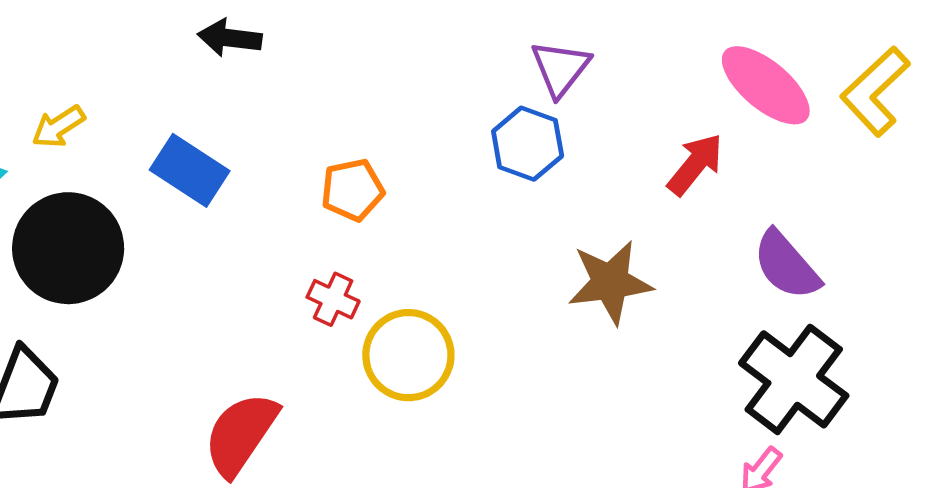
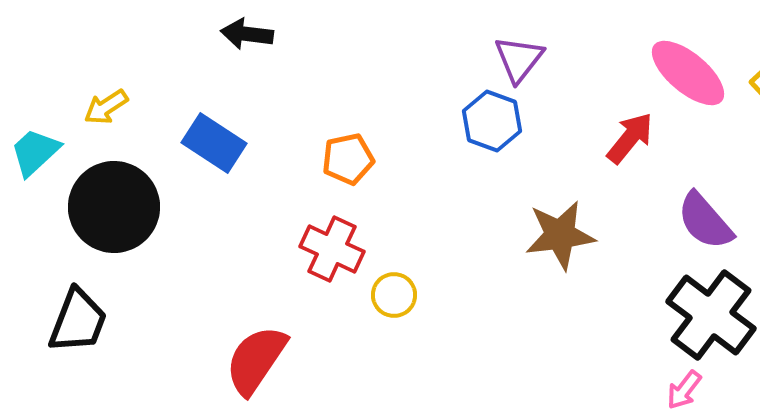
red cross: (333, 299) -> (332, 249), size x1.5
yellow circle: (408, 355) -> (394, 295), size x0.6

